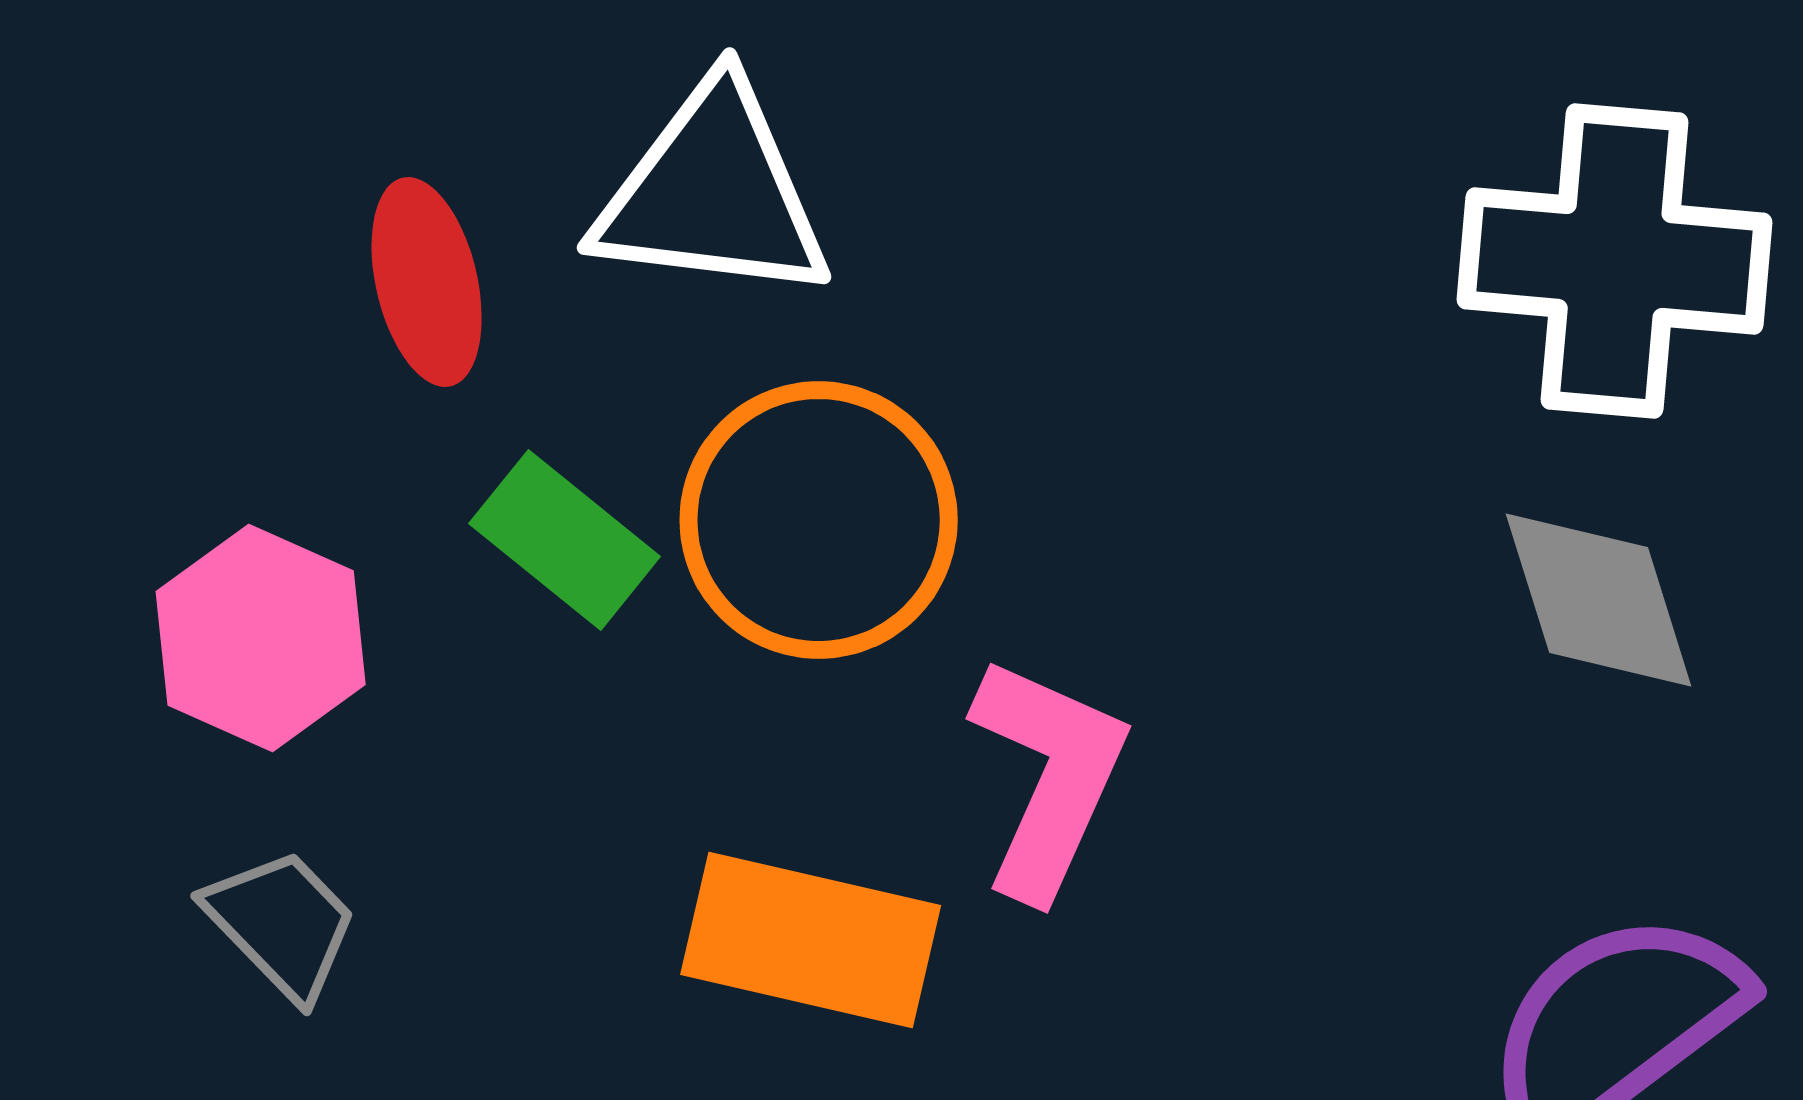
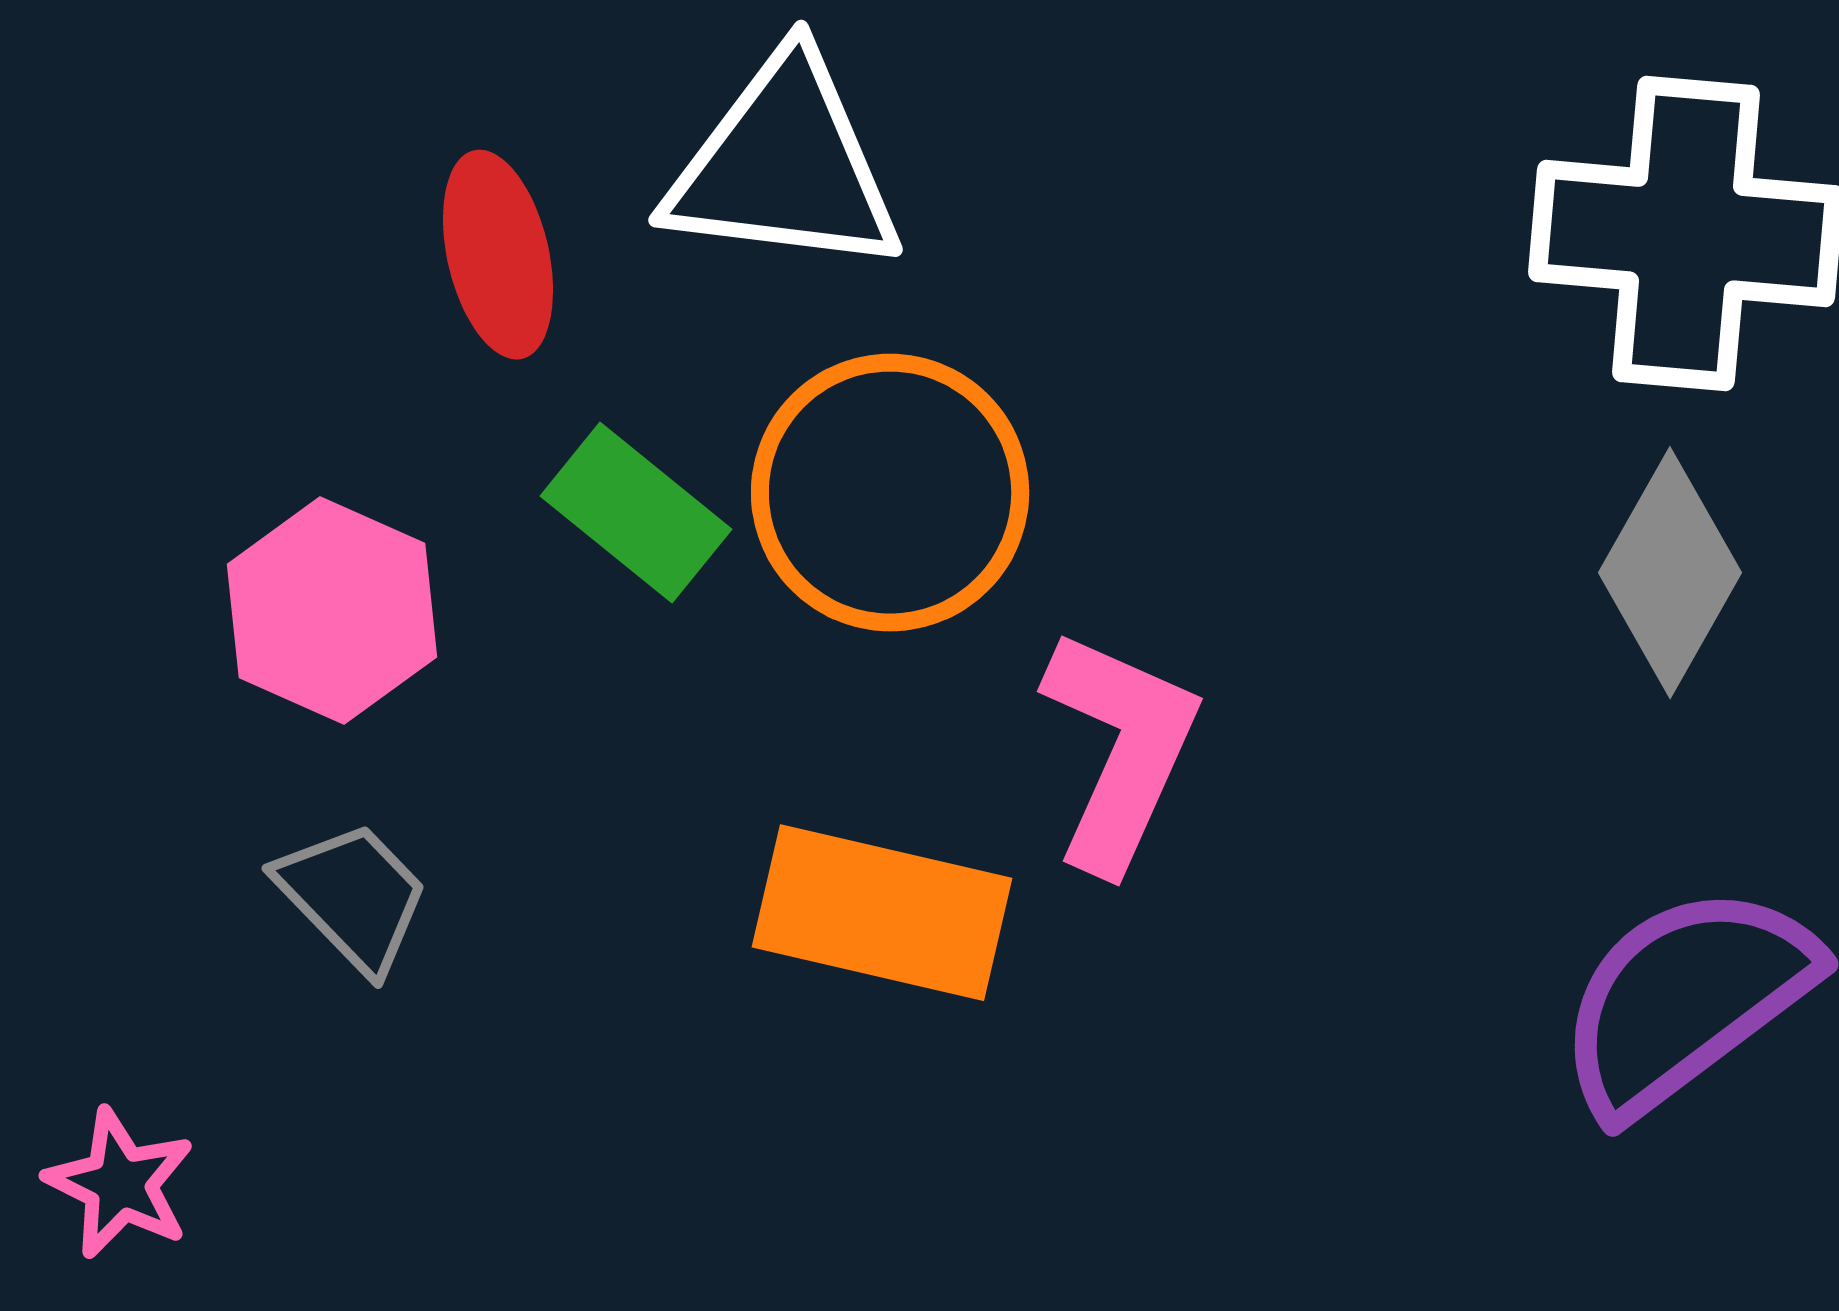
gray diamond: (1599, 600) -> (1670, 573), turned 47

